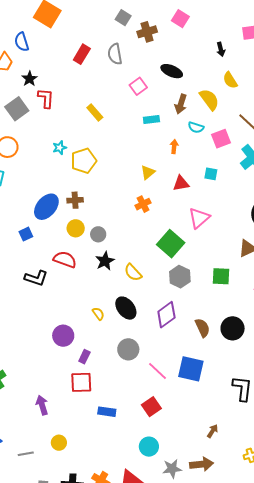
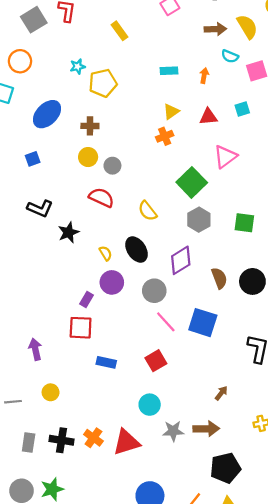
brown arrow: (181, 104) -> (215, 29), turned -114
cyan rectangle: (151, 120) -> (169, 71), moved
yellow triangle: (148, 172) -> (171, 112), moved
cyan square: (211, 174) -> (242, 109), turned -32
blue ellipse: (46, 207) -> (47, 114), moved
red semicircle: (65, 260) -> (101, 198), moved
black star: (105, 261) -> (69, 232), moved
purple circle: (63, 336) -> (112, 282), moved
gray circle: (128, 349) -> (154, 291), moved

